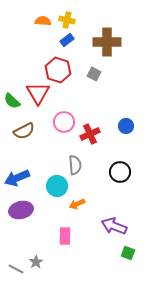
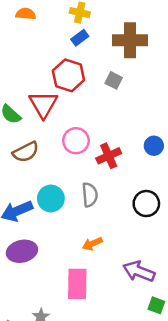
orange semicircle: (43, 21) -> (26, 14), moved
cyan circle: (57, 186) -> (51, 199), moved
pink rectangle: (65, 236) -> (77, 284), size x1.4

